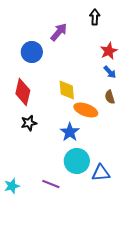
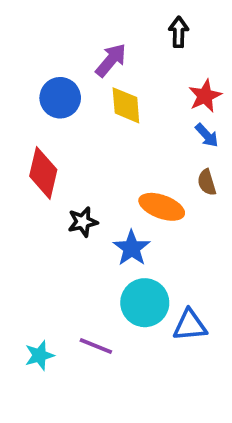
yellow diamond: (67, 90) -> (126, 105), moved
black star: (29, 123) -> (83, 222), moved
cyan star: (12, 186) -> (39, 355), moved

